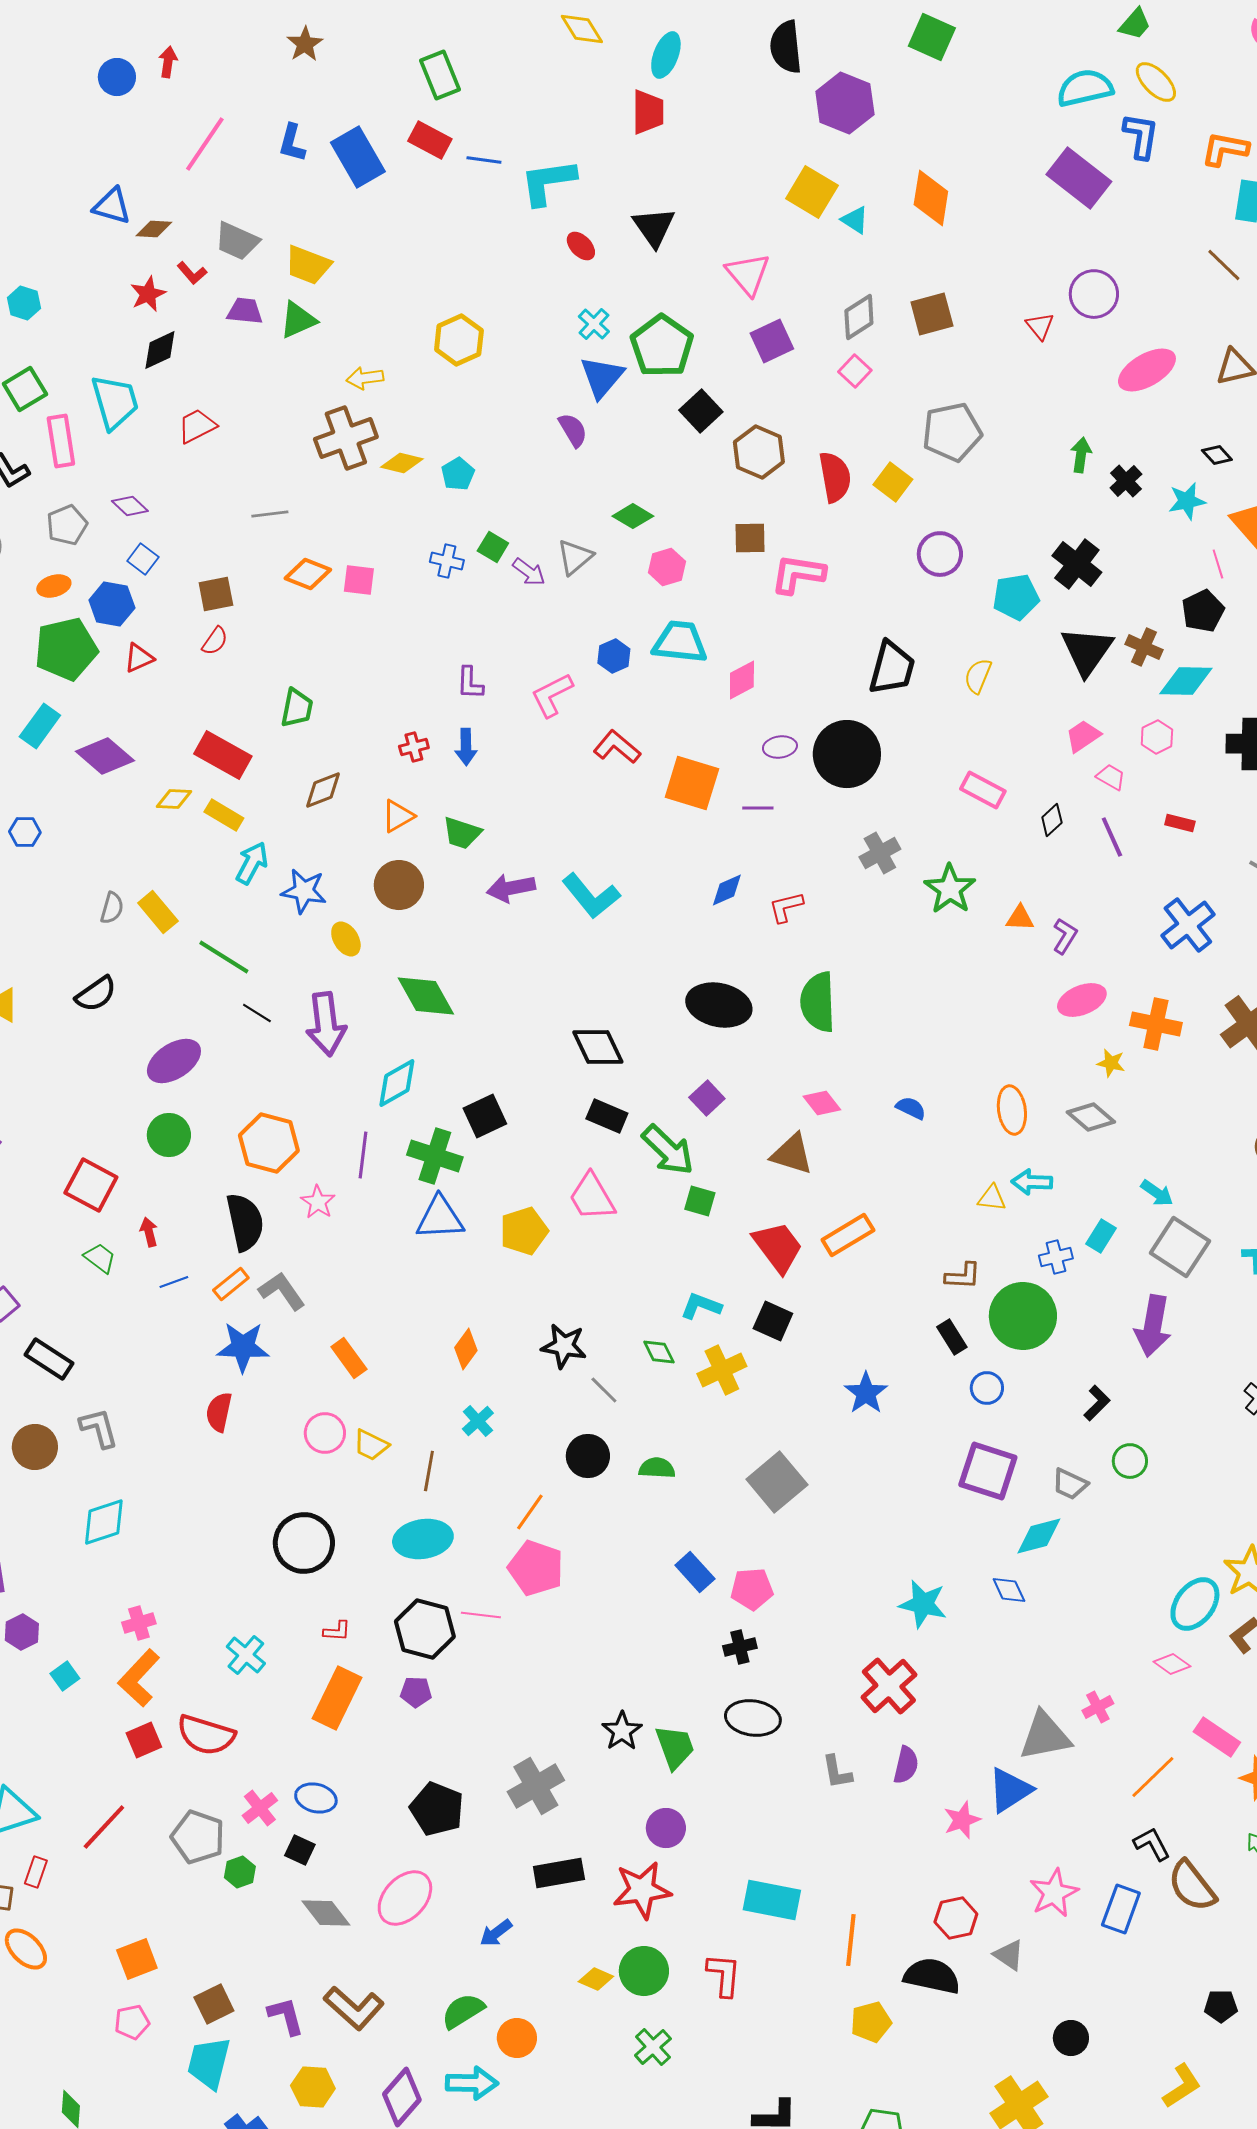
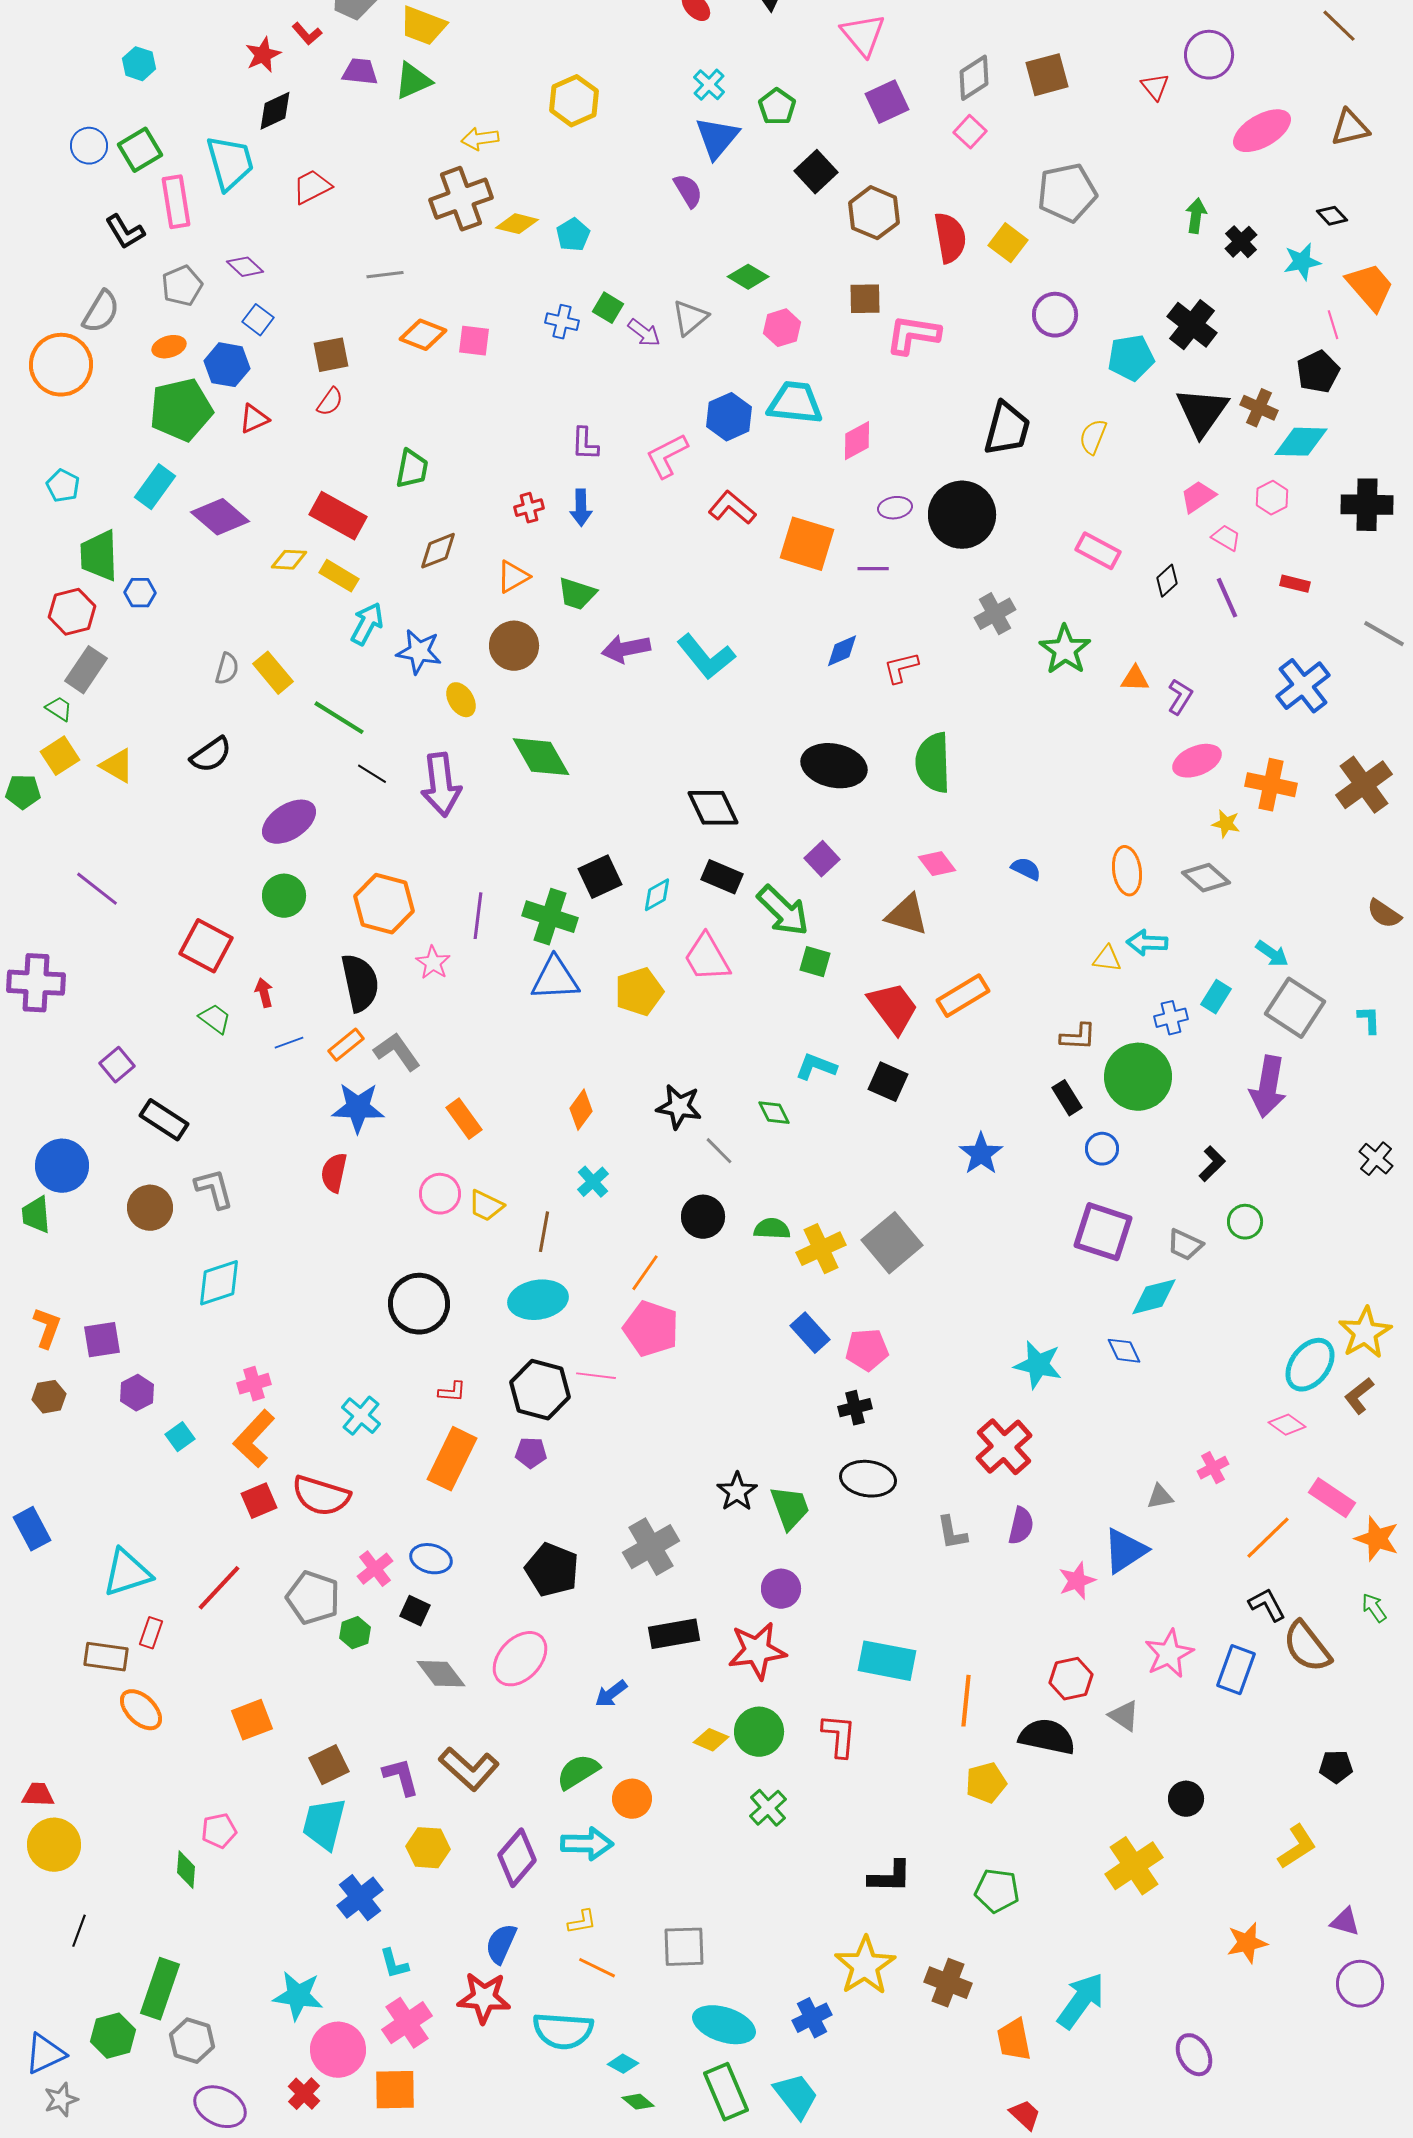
green pentagon: (662, 346) -> (777, 107), size x0.6
blue hexagon: (614, 656) -> (729, 417), size x1.4
cyan diamond: (397, 1083) -> (657, 895), moved, size x0.7
yellow cross: (722, 1370) -> (821, 1249), moved
gray triangle: (1045, 1736) -> (1160, 1497), size x0.5
pink pentagon: (132, 2022) -> (219, 1831), moved

